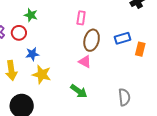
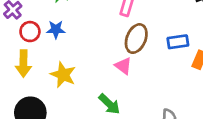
red circle: (19, 33) -> (30, 32), moved
blue star: (32, 54) -> (56, 30), moved

